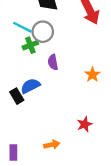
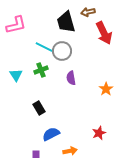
green cross: (30, 45) -> (41, 70), moved
blue semicircle: (30, 86) -> (51, 134), moved

